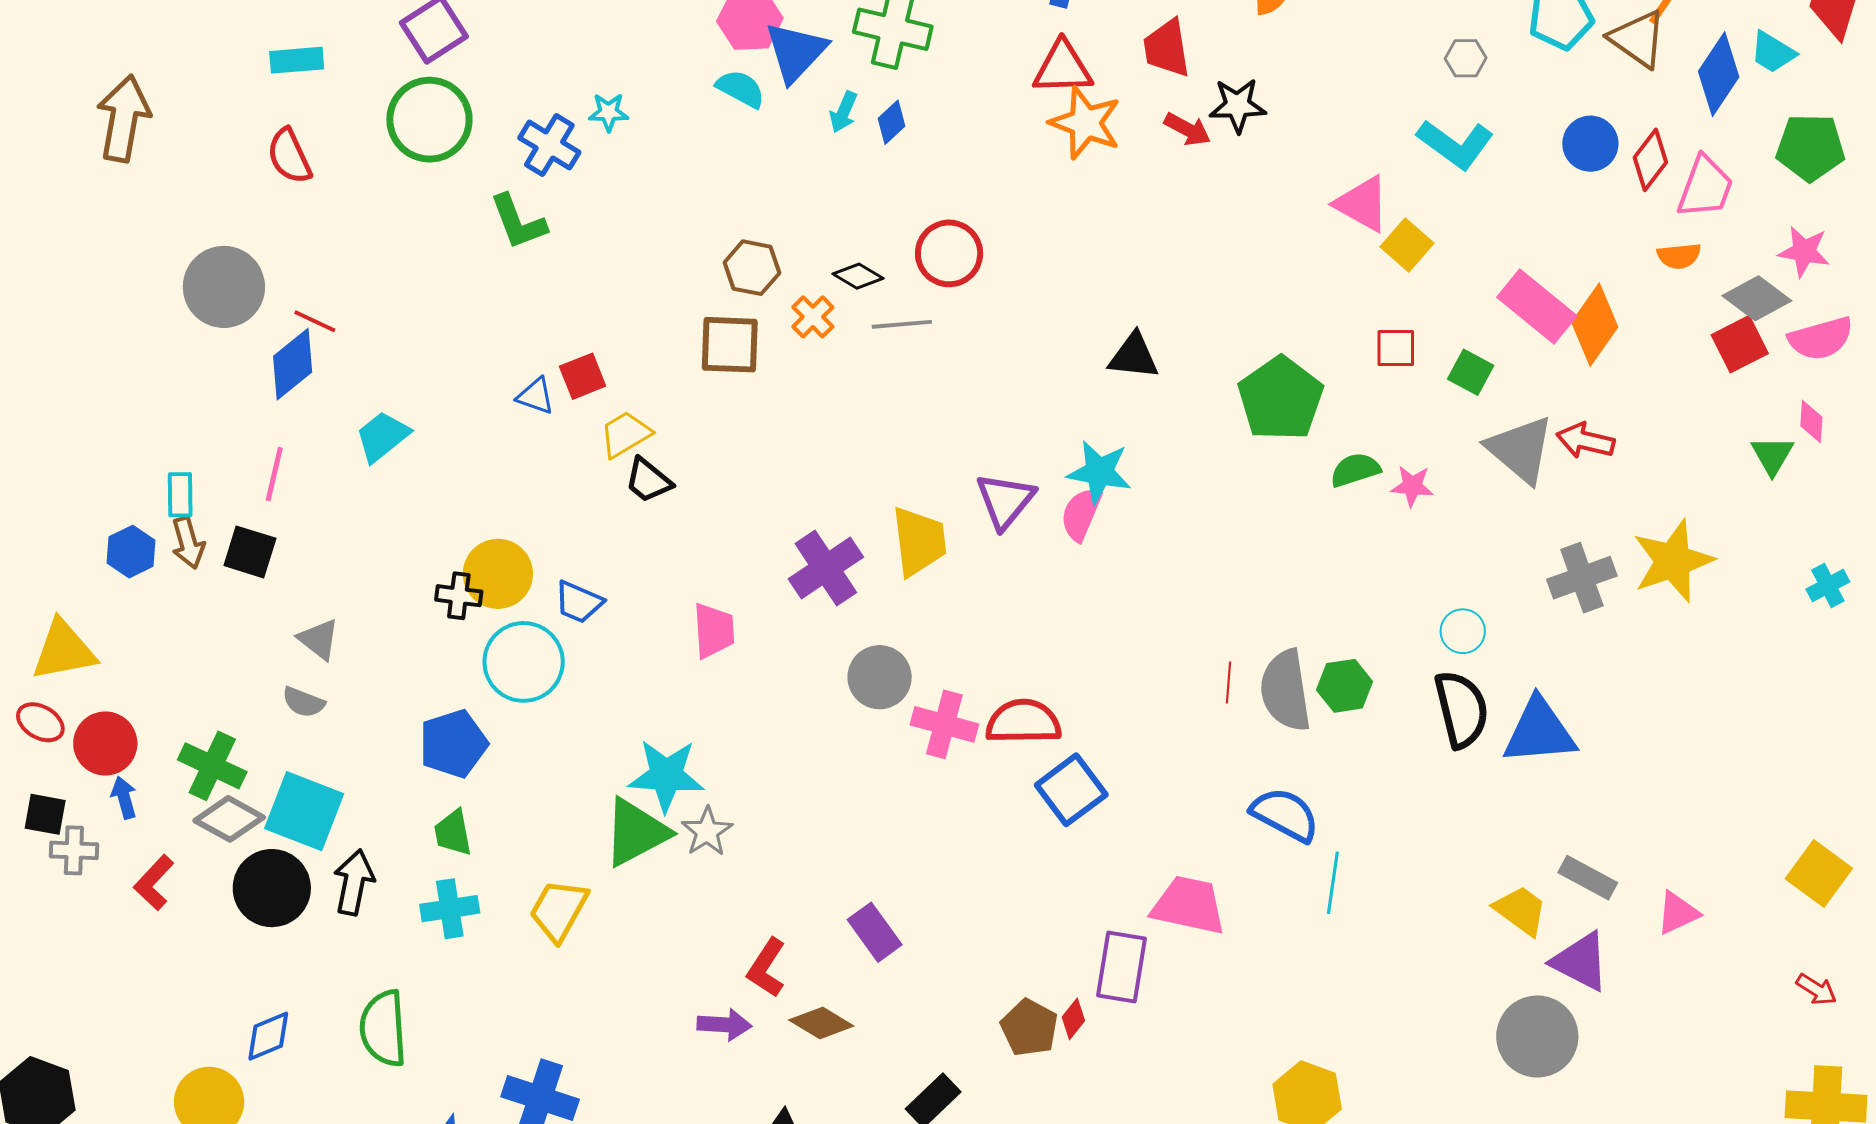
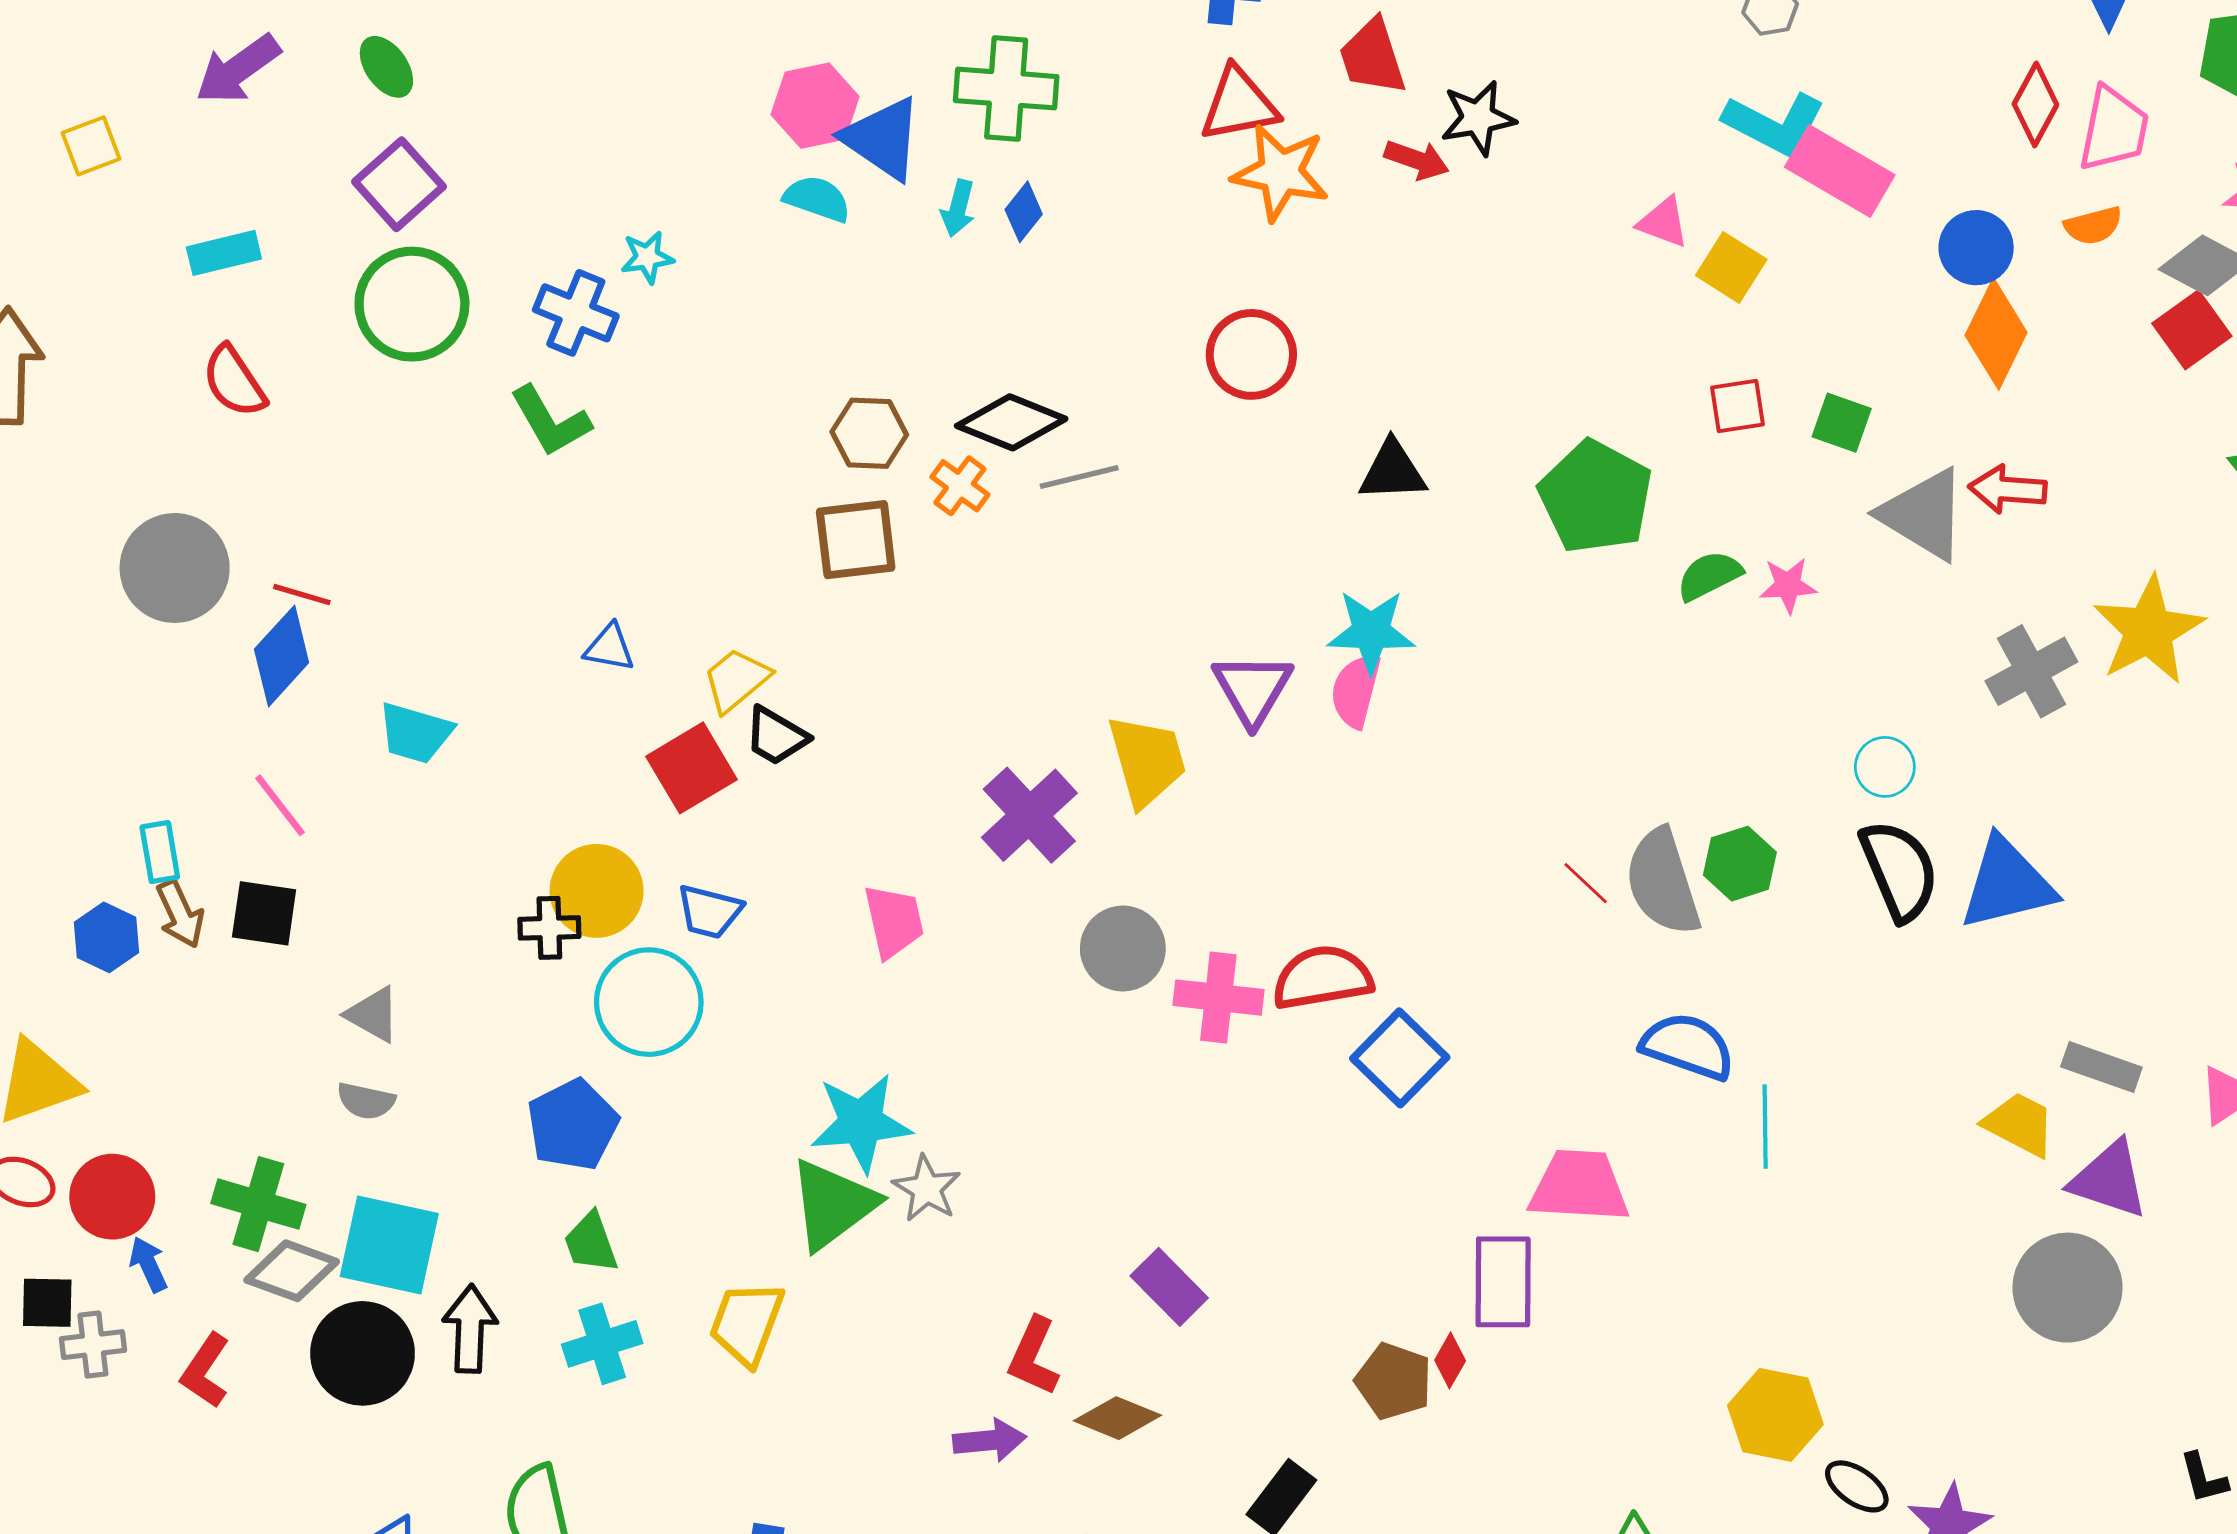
blue triangle: (796, 52) -> (882, 139), turned -30
blue circle: (1590, 144) -> (1976, 248), moved
pink triangle: (1362, 204) -> (1663, 222), size x0.7
red circle: (949, 253) -> (1251, 354), moved
black diamond: (858, 276) -> (1011, 422), size x1.6
pink rectangle: (1537, 306) -> (1840, 171), moved
red square: (583, 376) -> (692, 768), moved, size x1.4
cyan trapezoid: (382, 436) -> (415, 733), turned -116
pink line: (274, 474) -> (280, 805), turned -42
red line: (1229, 682) -> (1586, 883), turned -42

